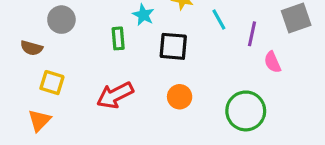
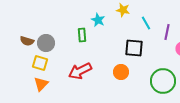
gray circle: (61, 20) -> (46, 43), moved
black square: (173, 46) -> (134, 48), moved
orange triangle: (39, 120) -> (41, 84), moved

